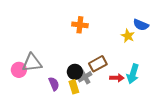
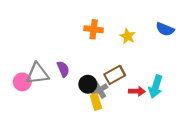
yellow star: (128, 36) -> (128, 36), moved
purple semicircle: (54, 84) -> (63, 69), moved
yellow rectangle: (74, 87) -> (96, 102), moved

